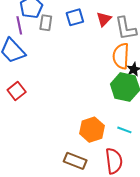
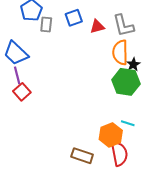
red triangle: (104, 19) -> (97, 27), moved, turned 35
purple line: (19, 25) -> (17, 75), moved
orange hexagon: (92, 130) -> (111, 135), moved

